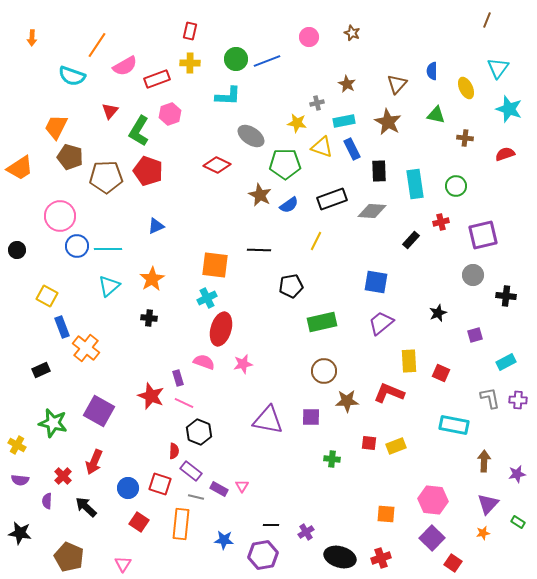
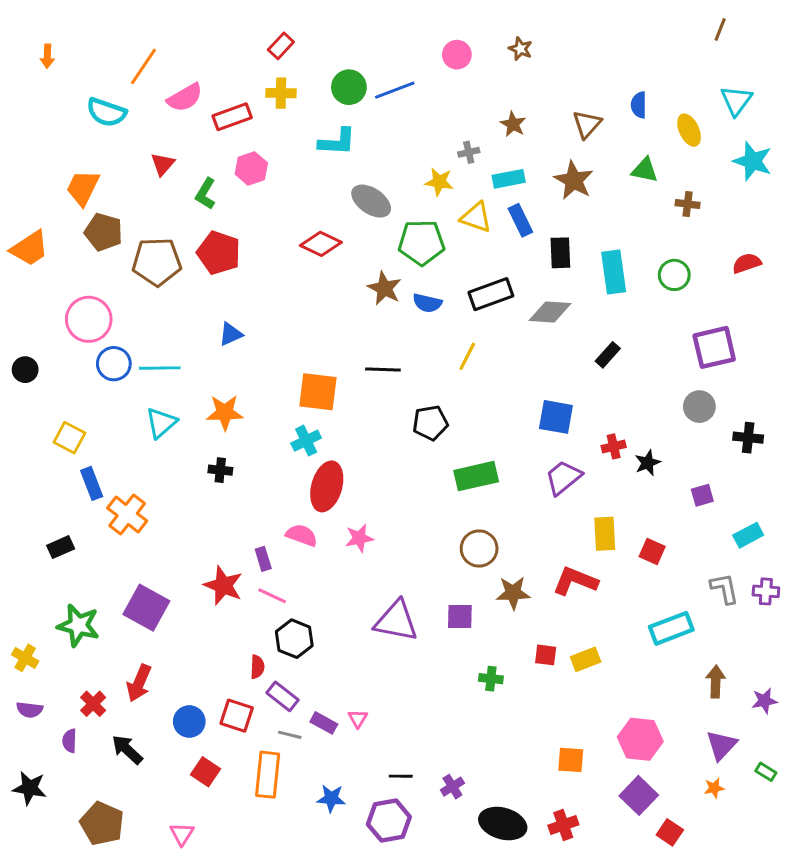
red rectangle: (190, 31) -> (281, 46), turned 30
green L-shape: (139, 131) -> (206, 194), size x0.7
red semicircle: (505, 154) -> (747, 263), moved
blue semicircle: (289, 205) -> (427, 303), turned 48
red cross: (441, 222) -> (614, 446), moved
orange star: (152, 279) -> (225, 412), turned 30
cyan rectangle: (454, 425) -> (671, 628), turned -32

